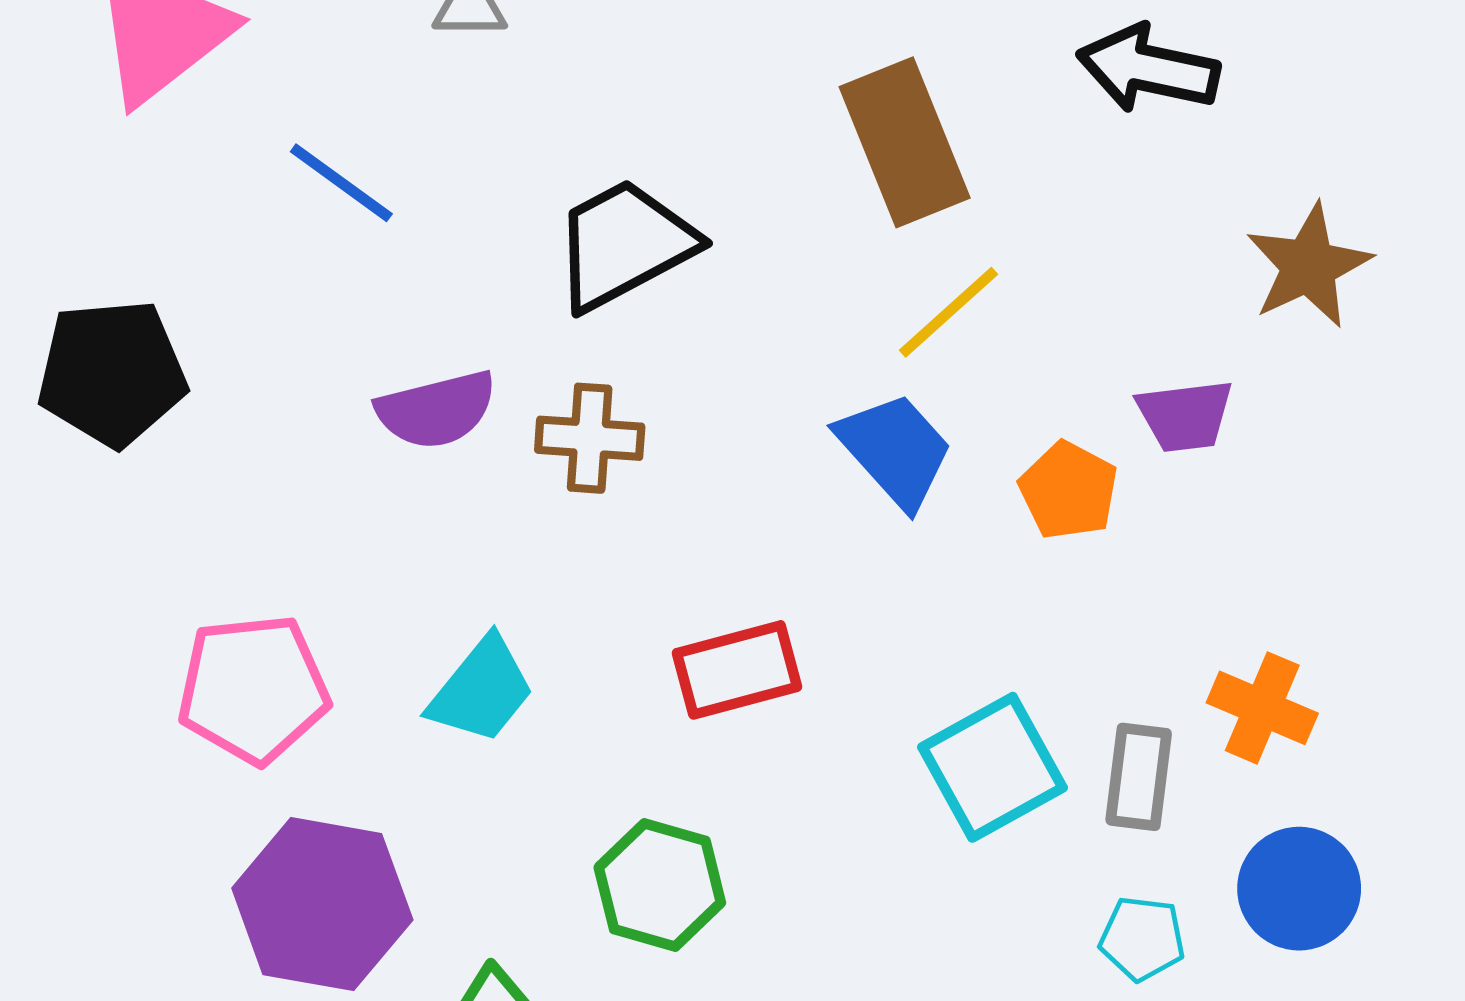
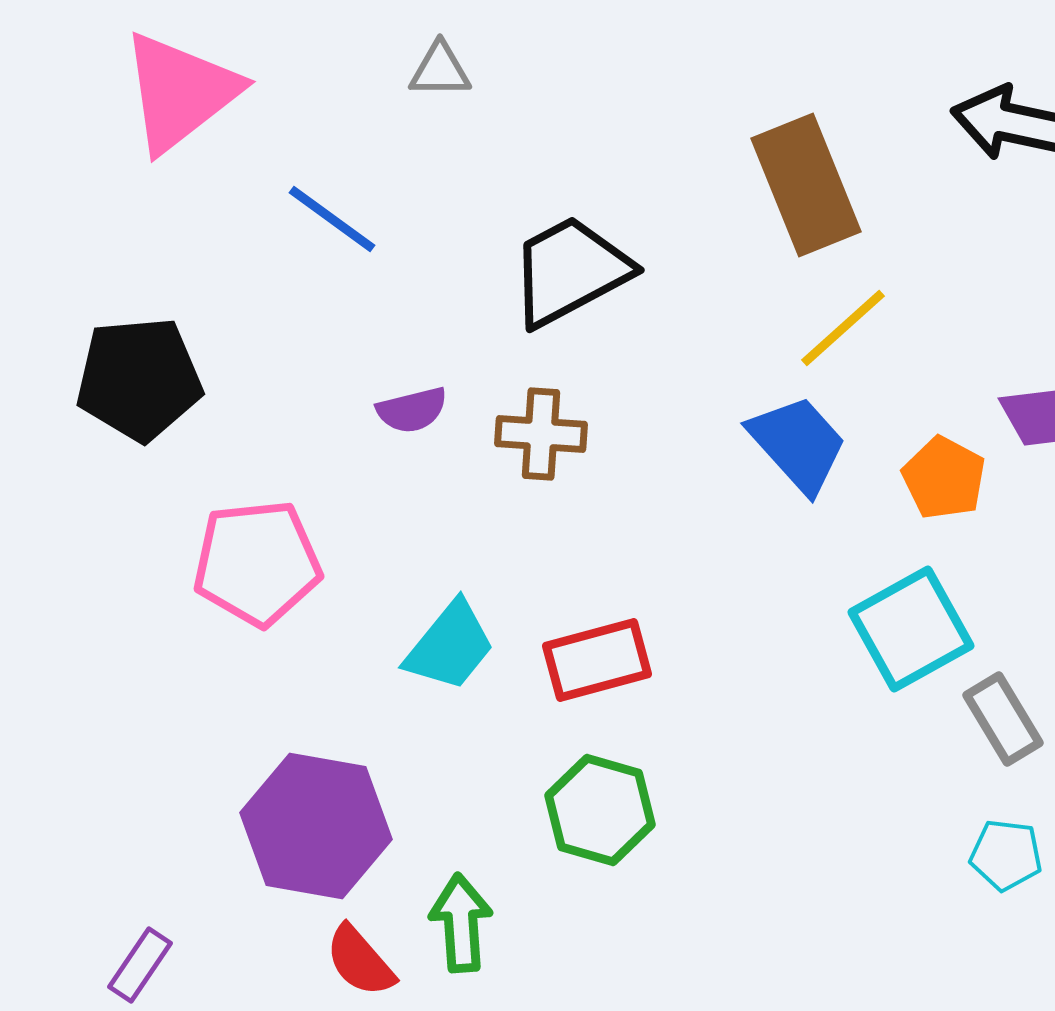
purple semicircle: (436, 410) -> (412, 410), size x0.7
red rectangle: (737, 670) -> (597, 660), moved
pink pentagon: (253, 689) -> (257, 563), moved
cyan square: (993, 767) -> (911, 629), moved
gray rectangle: (1139, 777) -> (1003, 719), turned -38

